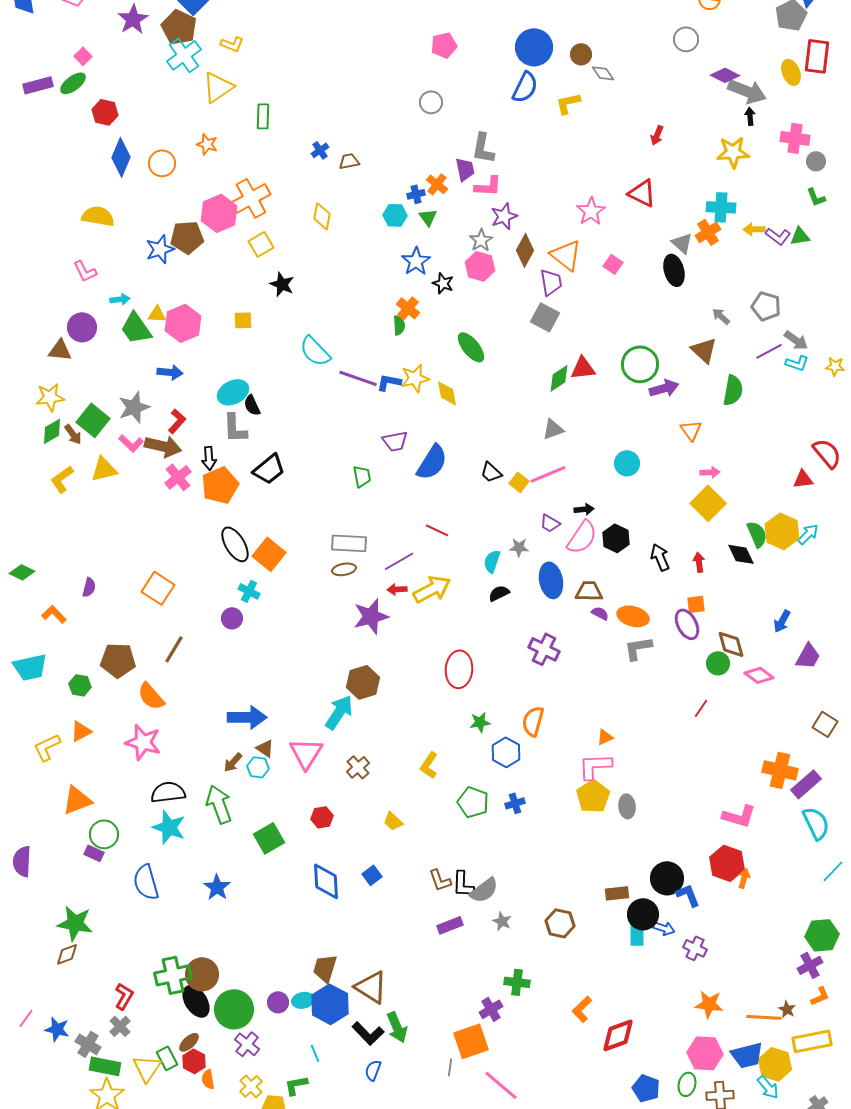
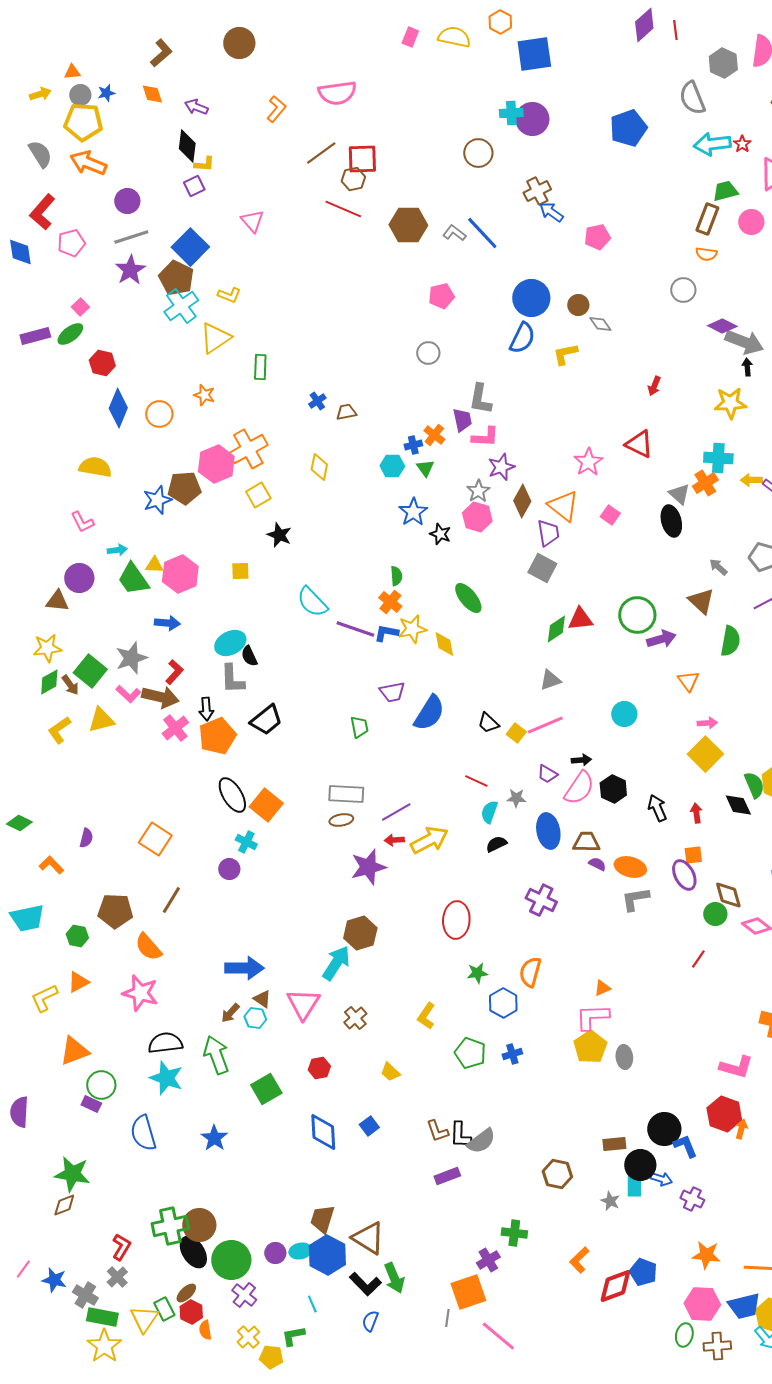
orange cross: (408, 308) -> (390, 602), moved
red line: (437, 530) -> (476, 781), moved
gray star: (502, 921) -> (610, 1201), moved
blue pentagon: (646, 1088) -> (643, 1272), moved

